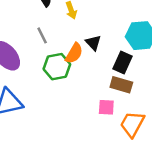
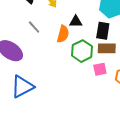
black triangle: (93, 43) -> (76, 22), turned -32
green hexagon: (57, 67) -> (82, 51), moved

